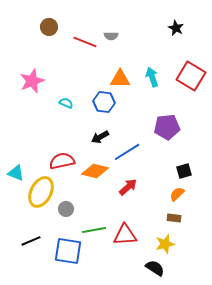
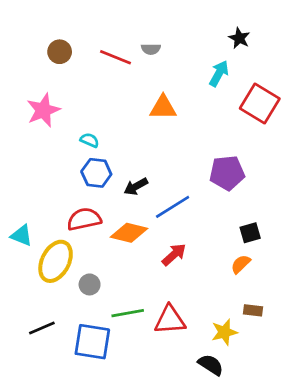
brown circle: (49, 27) -> (60, 52), moved
cyan arrow: (152, 77) -> (219, 74), moved, turned 48
blue hexagon: (104, 102) -> (96, 173), moved
brown rectangle: (174, 218) -> (253, 310), moved

